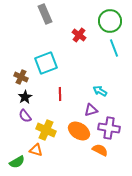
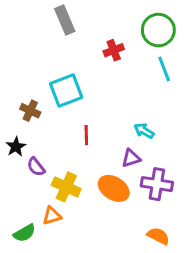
red cross: (79, 35) -> (114, 50), turned 32
black star: (25, 97) -> (16, 147), moved
orange triangle: (36, 150) -> (52, 216), turned -32
orange semicircle: (100, 150) -> (158, 236), moved

